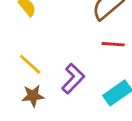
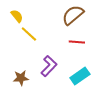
yellow line: (30, 64) -> (29, 34), moved

